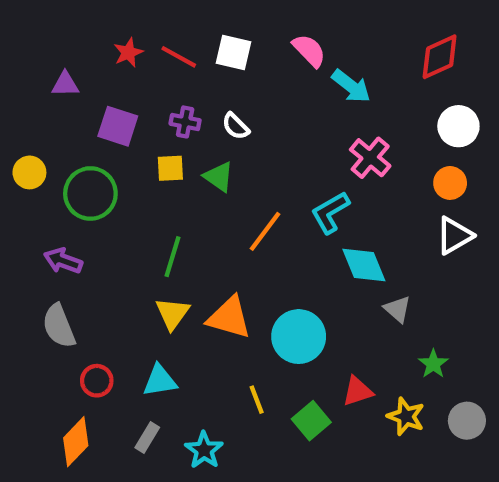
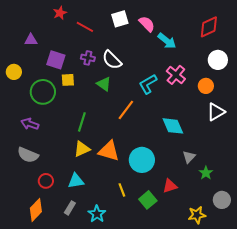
red star: (128, 53) -> (60, 13), moved
white square: (233, 53) -> (120, 19), moved, turned -30
white semicircle: (236, 126) -> (112, 60), size x1.5
yellow square: (170, 168) -> (68, 80), moved
yellow circle: (29, 172) -> (14, 72), moved
orange circle: (450, 183) -> (206, 86), moved
cyan L-shape: (330, 212) -> (148, 84), moved
gray triangle: (398, 309) -> (189, 157), moved, turned 32
yellow triangle: (172, 313) -> (82, 149), turned 30
gray semicircle: (59, 326) -> (28, 155), turned -45
yellow star: (406, 416) -> (197, 215), moved, turned -30

